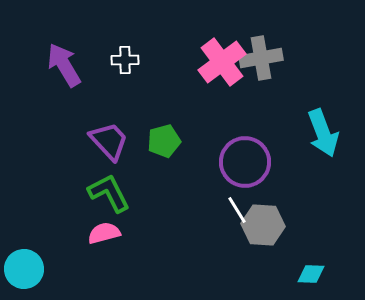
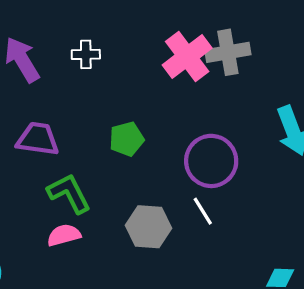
purple trapezoid: (109, 141) -> (38, 139), moved, turned -39
gray hexagon: (263, 225) -> (148, 227), moved

